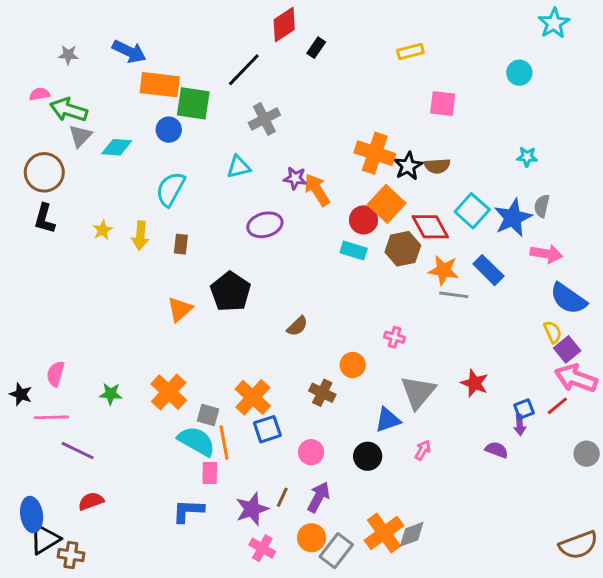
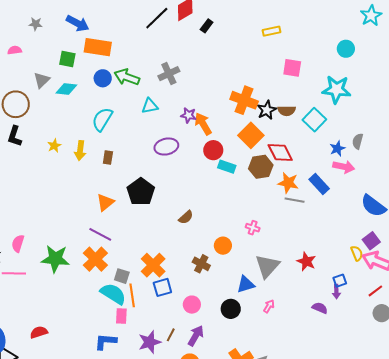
black line: (244, 70) -> (157, 18), moved
green square: (193, 103) -> (67, 59), moved, size x0.7
green arrow: (69, 110) -> (127, 77), moved
cyan star: (527, 157) -> (336, 89), moved, size x2.0
cyan square: (472, 211) -> (314, 120), moved
blue star: (513, 218) -> (337, 149), size x0.6
red circle: (363, 220) -> (213, 150), moved
pink arrow: (546, 254) -> (344, 167), moved
yellow semicircle: (553, 332) -> (357, 253), moved
green star: (111, 394) -> (55, 259), size x1.8
red line: (557, 406) -> (375, 291), moved
purple line: (78, 451) -> (100, 234), moved

